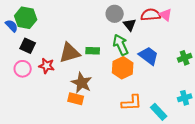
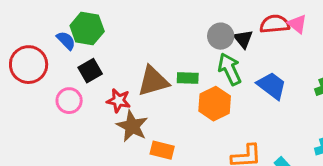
gray circle: (115, 14) -> (221, 36), moved
black square: (28, 46) -> (90, 71), turned 35
orange hexagon: (123, 68) -> (215, 104), moved
pink circle: (23, 69) -> (69, 101), moved
brown star: (82, 83) -> (132, 126), moved

